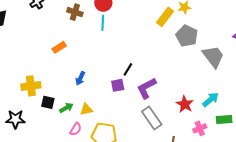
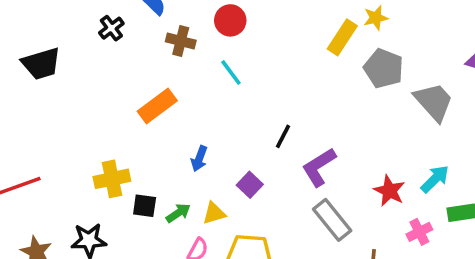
cyan line: (103, 23) -> (231, 72), moved, turned -35
orange rectangle: (59, 47) -> (157, 106), size x1.5
purple square: (118, 85) -> (250, 185), moved, turned -32

